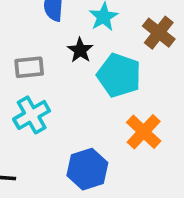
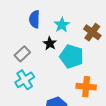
gray rectangle: (29, 67) -> (22, 54), turned -35
orange cross: (144, 132) -> (86, 87), turned -36

